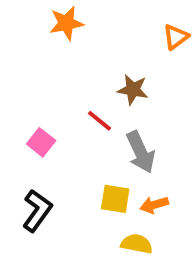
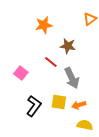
orange star: (66, 23) -> (44, 25), moved
black L-shape: (37, 211) -> (34, 106), moved
yellow semicircle: (137, 244) -> (85, 125), moved

